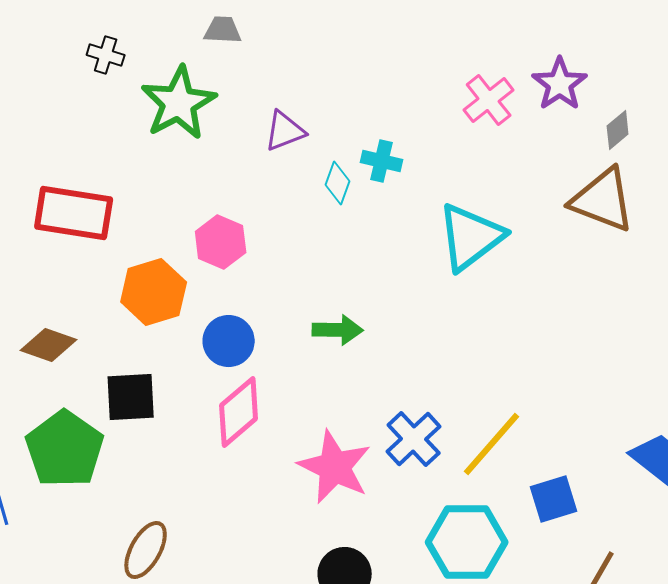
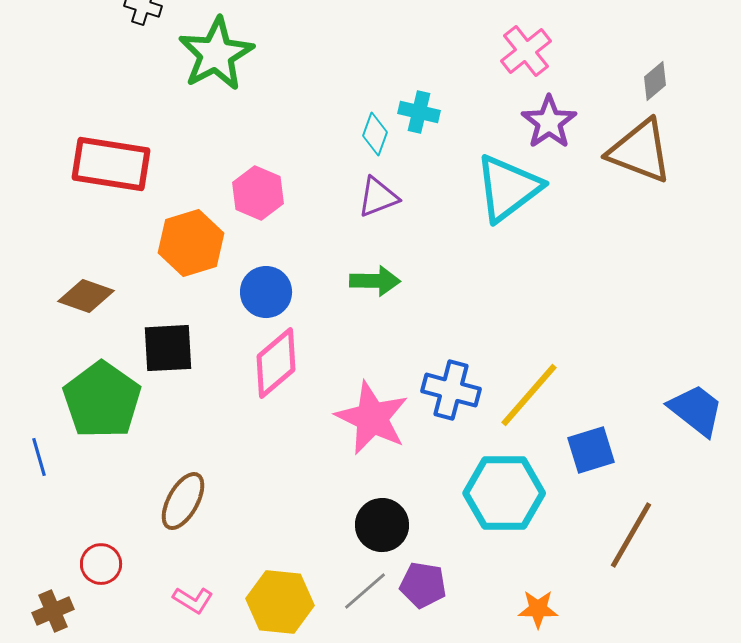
purple star: (560, 84) -> (549, 122), moved
purple triangle: (285, 131) -> (378, 197), moved
blue cross: (414, 439) -> (451, 390), turned -32

